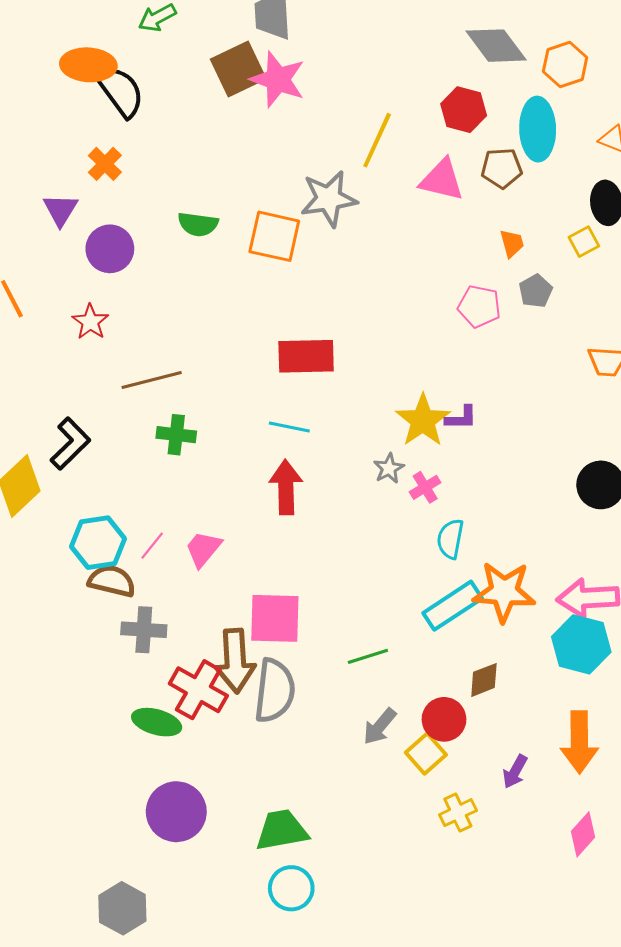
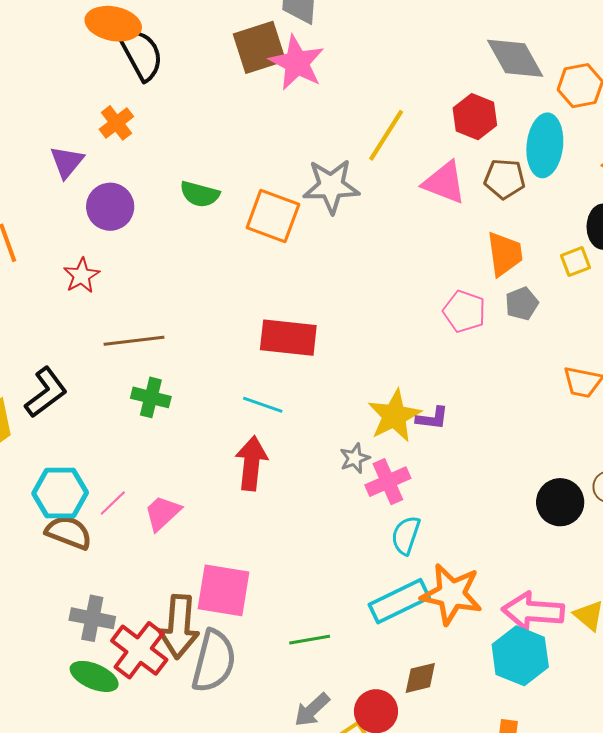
orange trapezoid: (512, 243) -> (505, 254), size x1.6
pink cross: (425, 487) -> (388, 482), size x1.4
gray cross: (144, 630) -> (92, 618), moved

